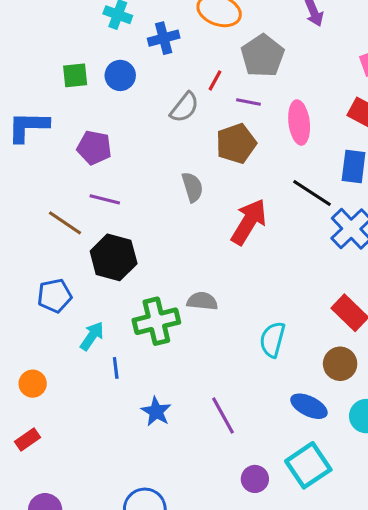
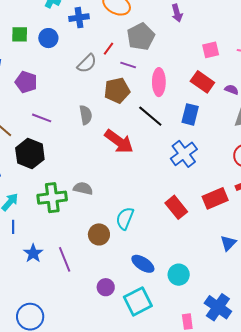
black line: (312, 193) -> (150, 116), moved
purple line: (105, 199) -> (42, 118), moved
red arrow: (249, 222) -> (119, 141), turned 88
brown circle: (340, 364) -> (99, 234), moved
blue line: (116, 368) -> (13, 227), moved
blue star: (156, 412) -> (33, 253), moved
purple line: (223, 416) -> (65, 259), moved
purple circle: (255, 479) -> (106, 287), moved

